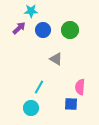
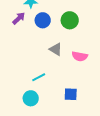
cyan line: (39, 87) -> (39, 77), turned 32
pink semicircle: (80, 87) -> (80, 56), moved, turned -84

